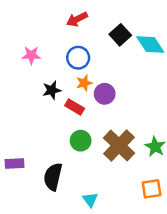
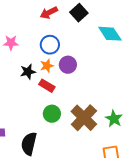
black square: (120, 35) -> (79, 13), moved
orange star: (84, 83) -> (47, 66), moved
purple circle: (105, 94) -> (68, 65), moved

